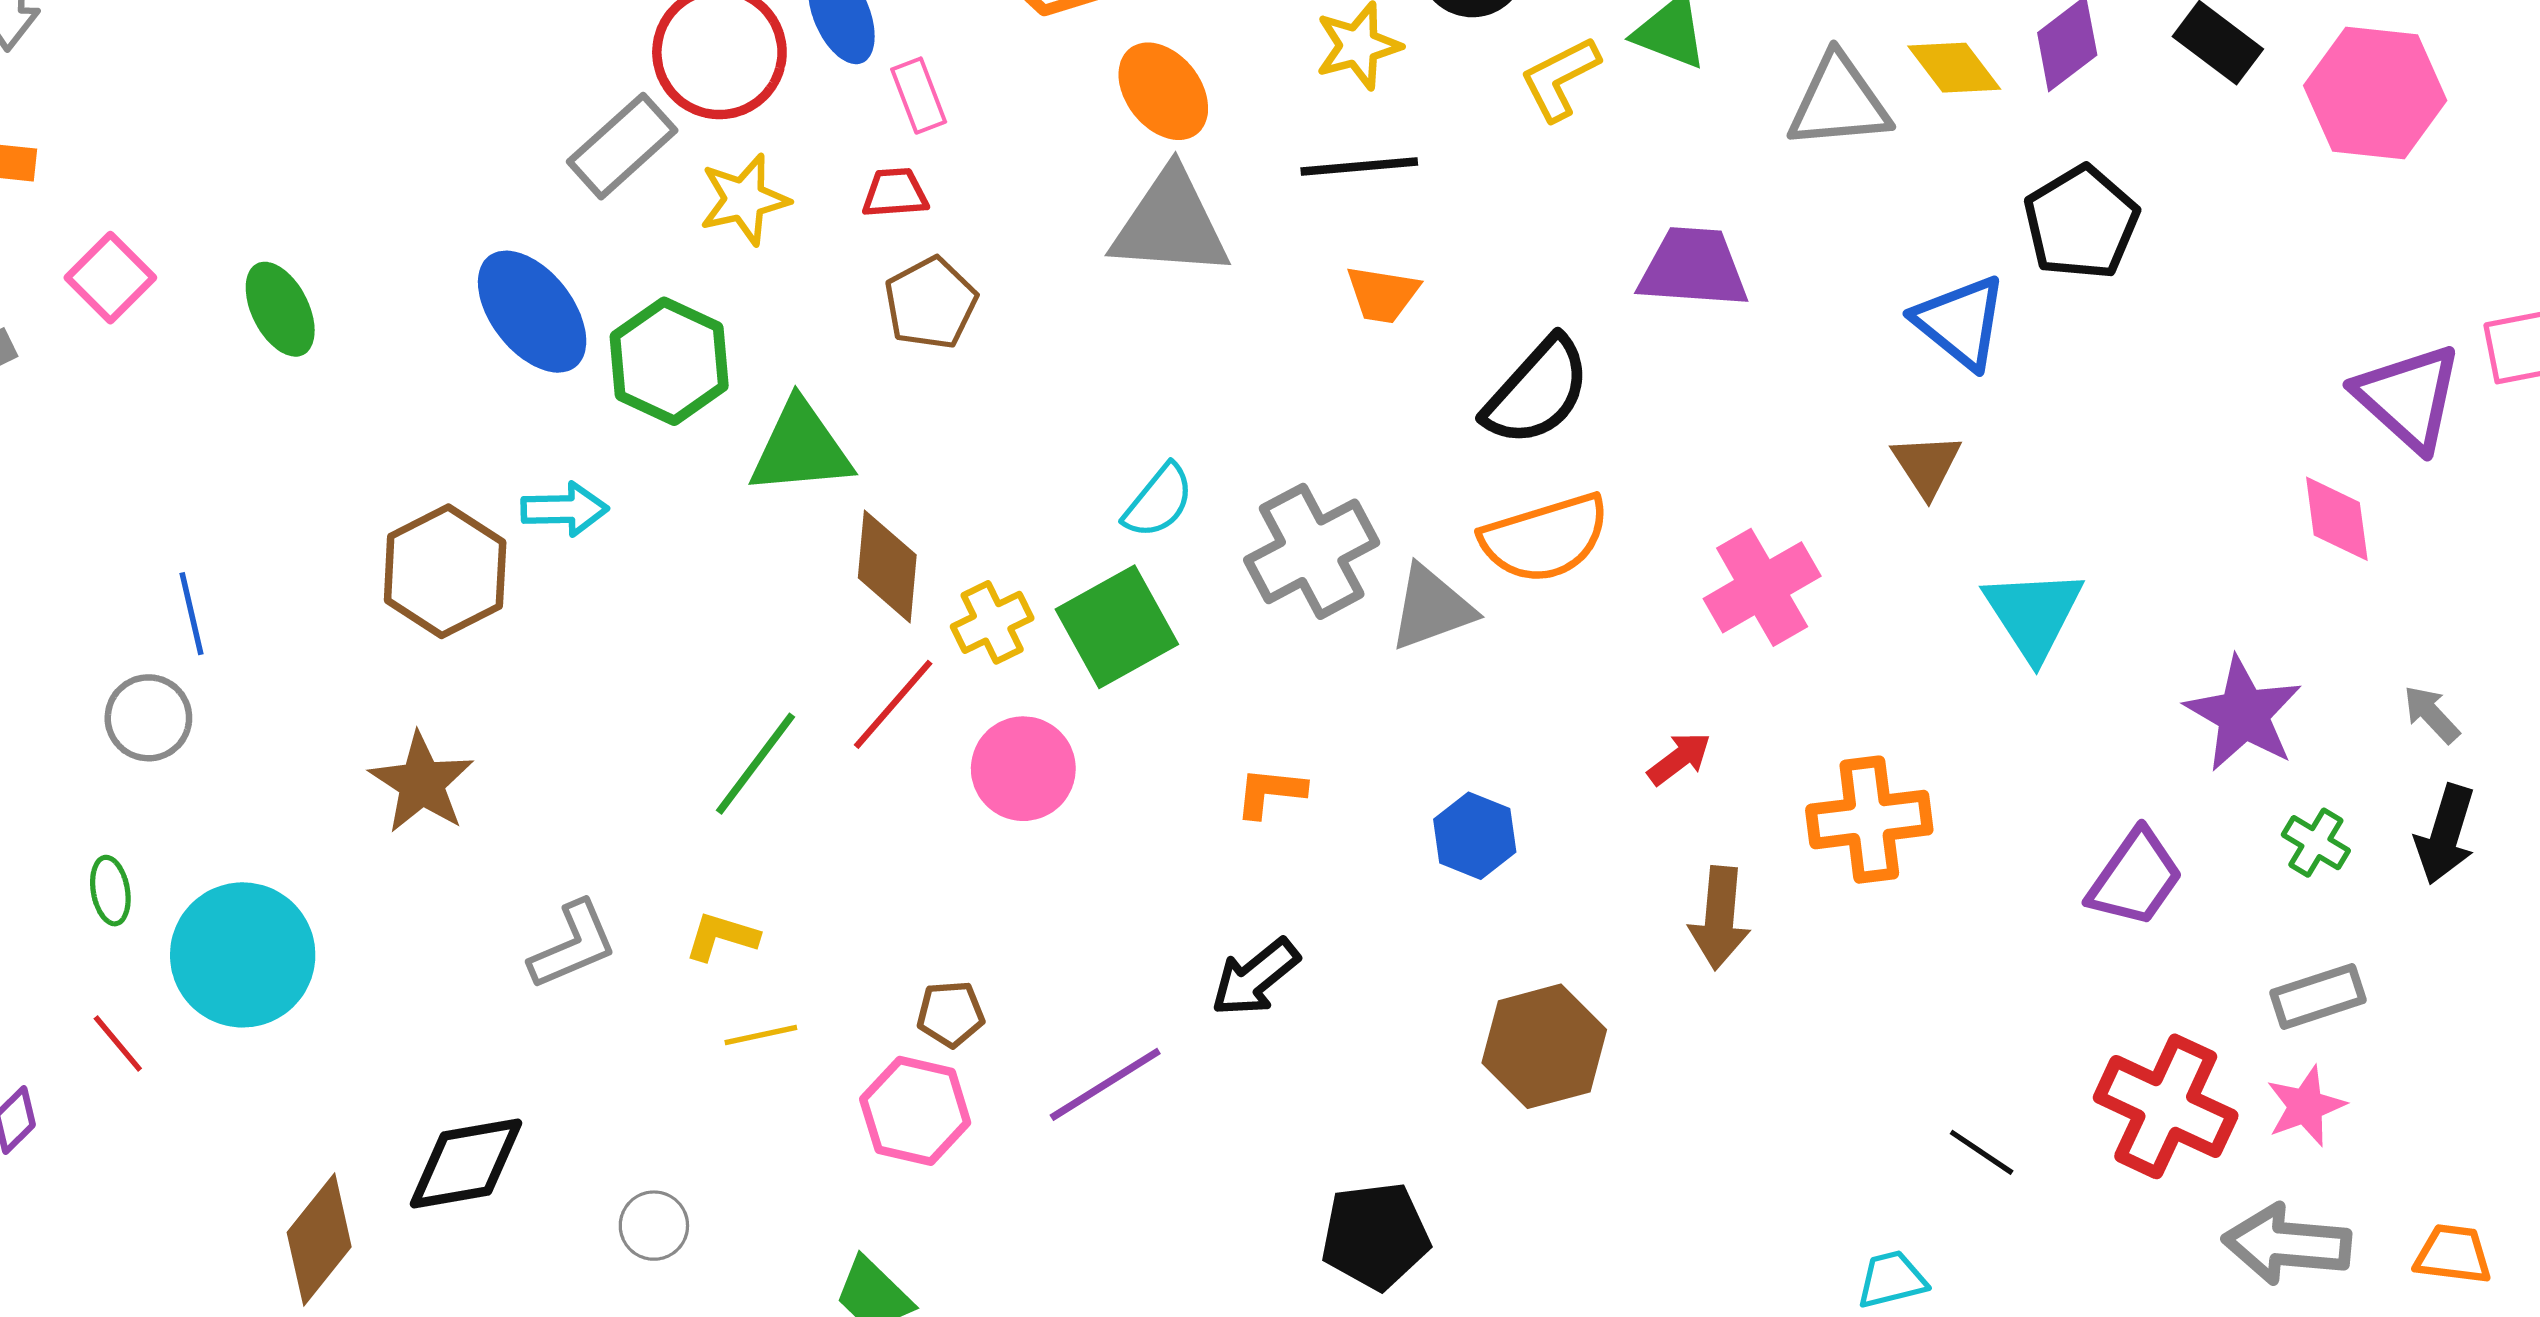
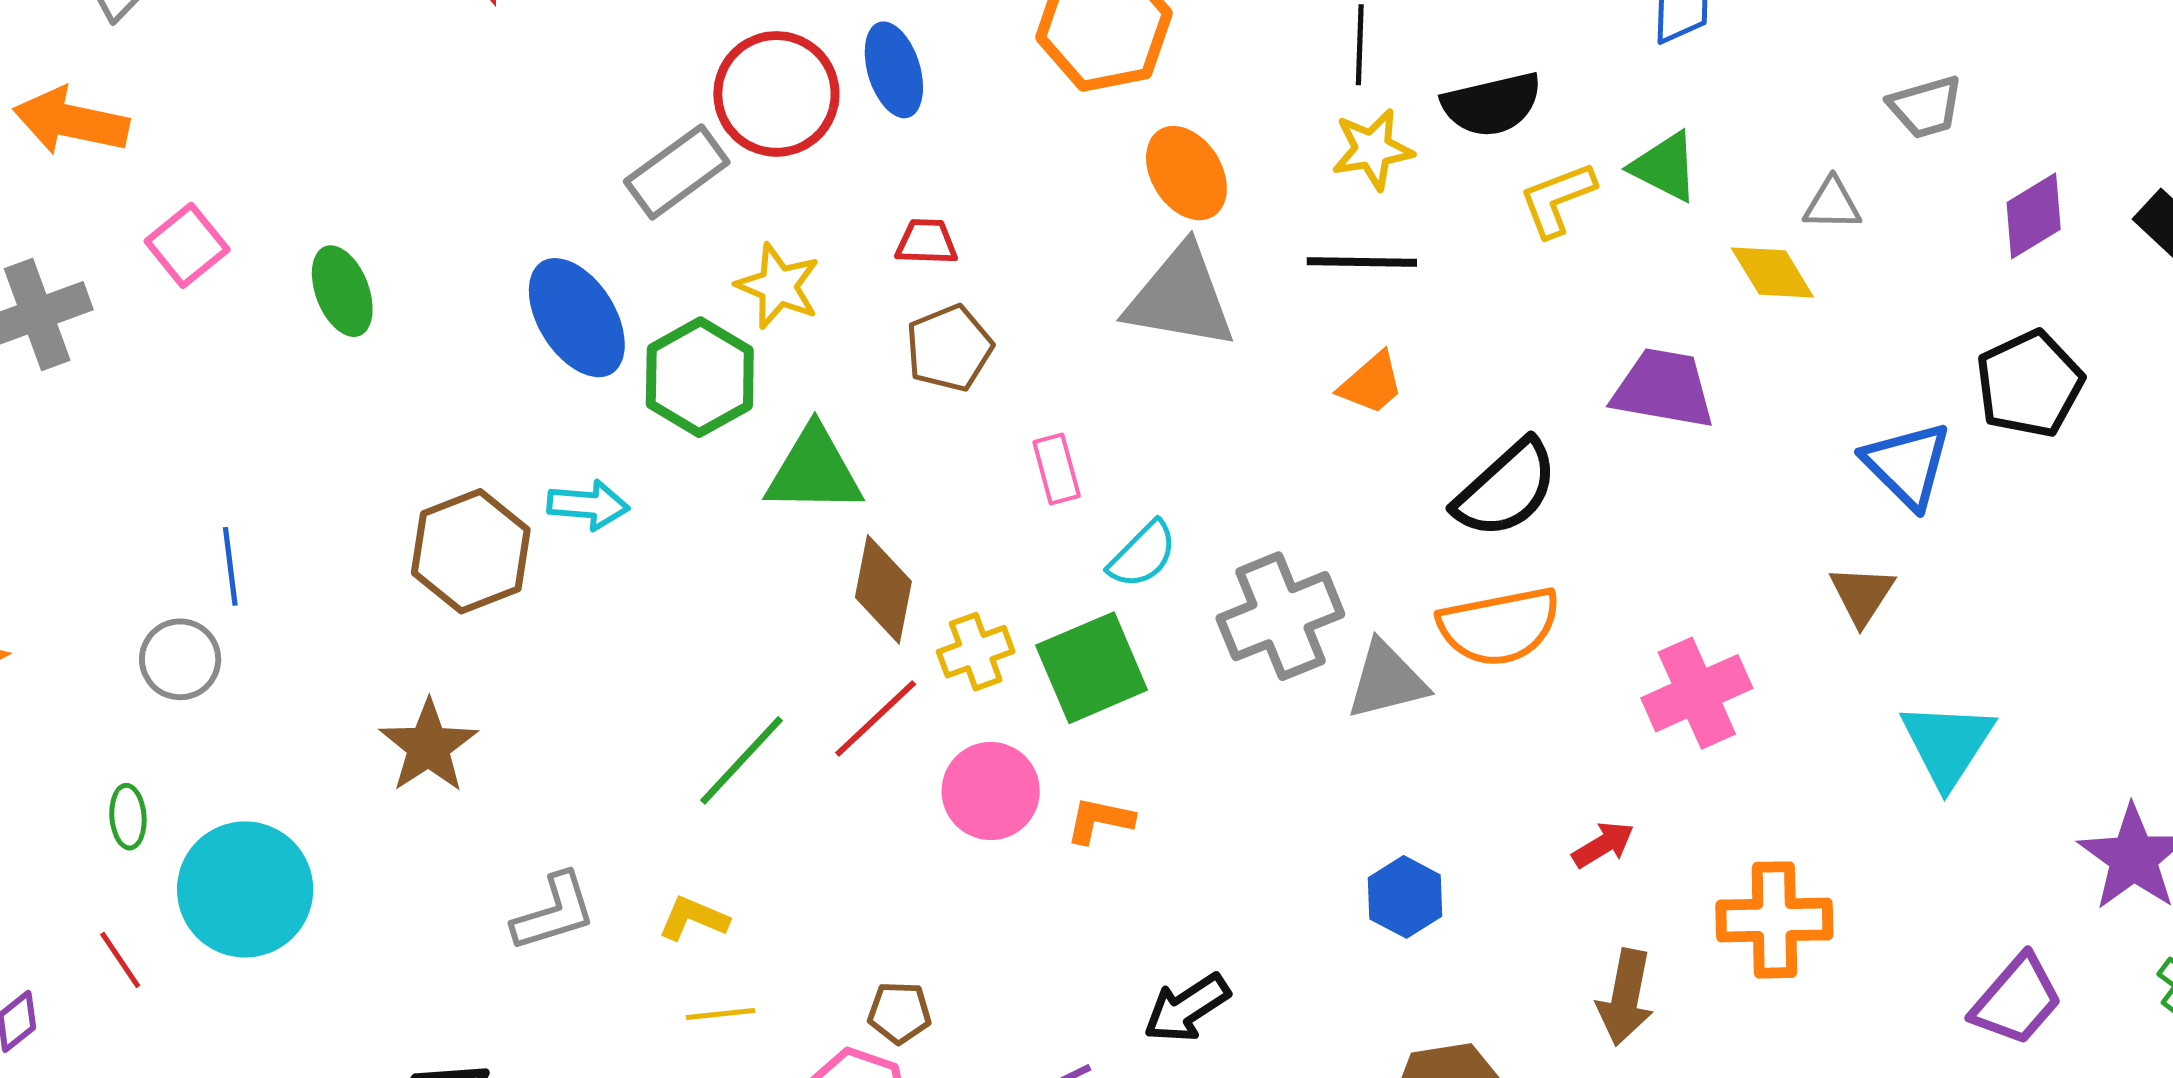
yellow diamond: (1954, 68) -> (1772, 273), moved
pink rectangle: (919, 96) -> (1057, 469), moved
gray triangle: (1839, 102) -> (1832, 204), moved, size x0.6
yellow star: (744, 199) -> (778, 286), moved, turned 30
orange trapezoid: (1383, 294) -> (1371, 383), turned -56
orange L-shape: (1270, 792) -> (1100, 820), moved

